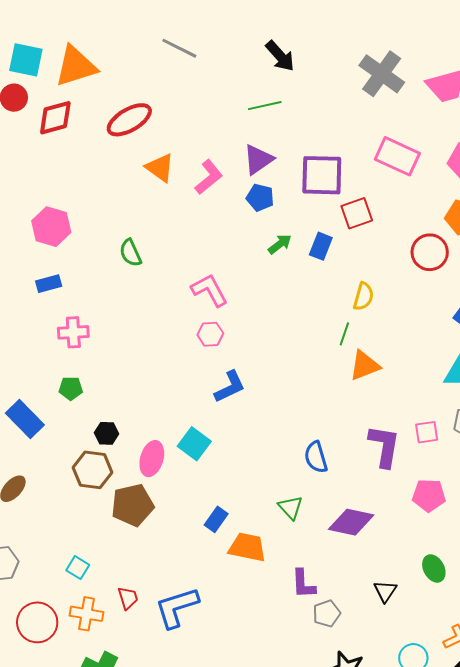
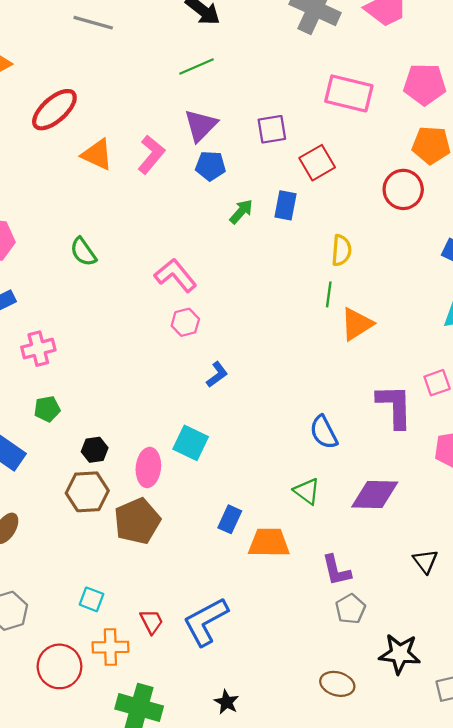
purple square: (322, 175) -> (272, 129), size x0.6
blue L-shape: (230, 387) -> (217, 375), size x0.7
gray pentagon: (327, 614) -> (350, 609), moved

